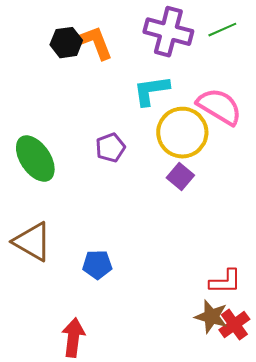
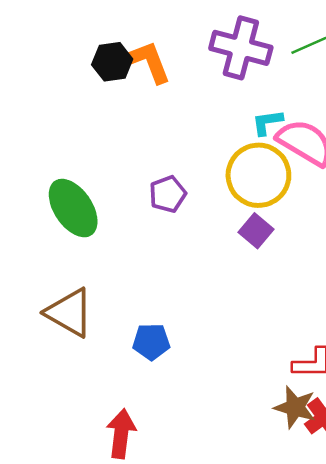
cyan L-shape: (151, 91) -> (267, 122), moved, size x0.7

